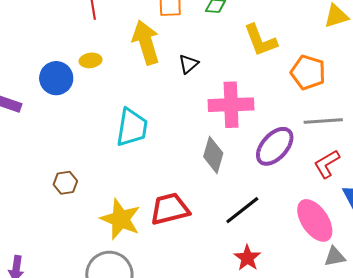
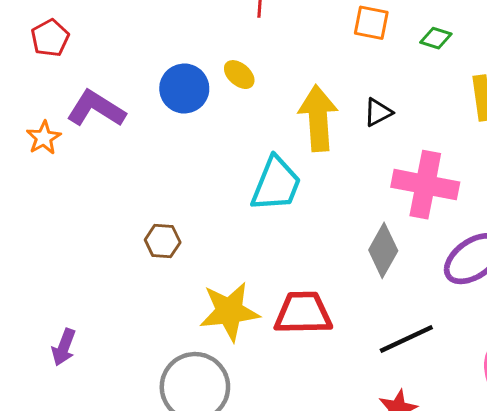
yellow arrow: (146, 42) -> (318, 118), moved
yellow ellipse: (91, 60) -> (239, 75), turned 35
yellow star: (121, 219) -> (229, 311), turned 30

